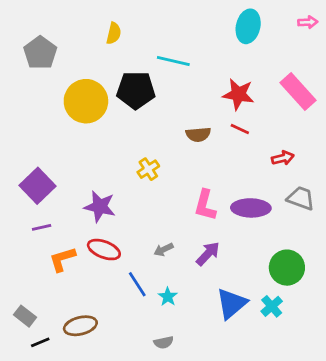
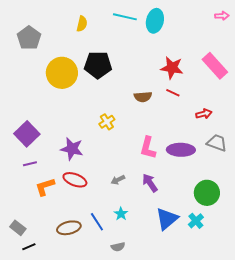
cyan ellipse: (248, 26) -> (155, 21), moved
cyan line: (173, 61) -> (125, 17), moved
purple arrow: (208, 254) -> (150, 183), turned -78
blue line: (137, 284) -> (97, 222), moved
brown ellipse: (80, 326) -> (69, 228), moved

